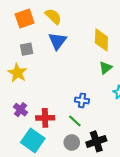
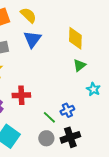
blue cross: (82, 100) -> (67, 110), moved, turned -32
red cross: (45, 118) -> (21, 95), moved

